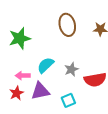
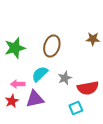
brown ellipse: (67, 25) -> (52, 46), moved, turned 30
cyan square: (68, 100) -> (76, 108), moved

